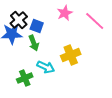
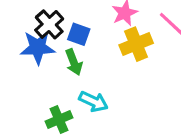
yellow cross: (71, 55) -> (136, 44), moved

